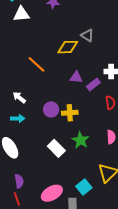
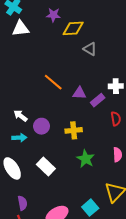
yellow diamond: (68, 47) -> (73, 28), moved
orange line: (36, 64) -> (53, 82), moved
purple circle: (51, 109) -> (41, 126), moved
white rectangle: (56, 148) -> (46, 166), moved

